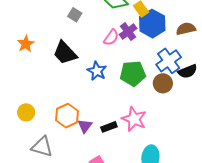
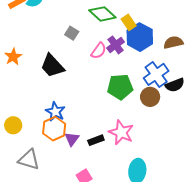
gray square: (75, 15) -> (72, 33), moved
blue star: (97, 71) -> (55, 112), moved

